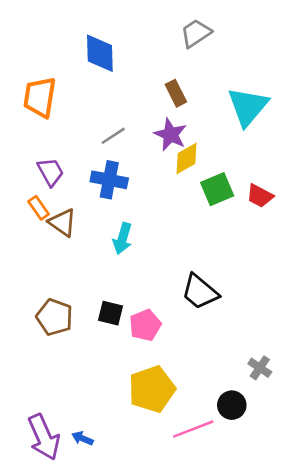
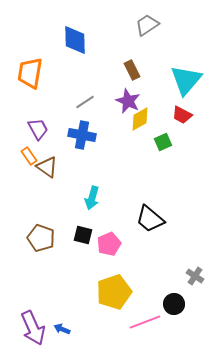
green square: (217, 189) -> (163, 142), size x0.7
red trapezoid: (260, 196) -> (182, 115), moved
cyan arrow: (123, 238) -> (92, 198), moved

